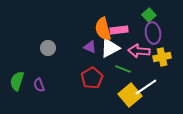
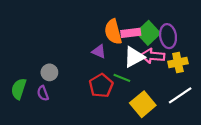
green square: (149, 15) -> (148, 33), moved, size x1.5
gray circle: (48, 48) -> (49, 72), moved
white triangle: (110, 48) -> (134, 57), moved
green line: (123, 69) -> (122, 78), moved
white line: (146, 87) -> (180, 95), moved

